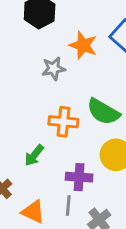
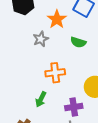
orange star: (83, 45) -> (57, 19), turned 30
green semicircle: (103, 112) -> (78, 42), moved, size x0.7

